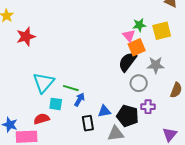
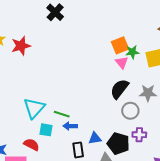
red star: (26, 37) -> (21, 46), moved
orange square: (137, 47) -> (120, 45), moved
blue arrow: (80, 100) -> (70, 126), turned -120
red semicircle: (42, 119) -> (31, 145), turned 42

